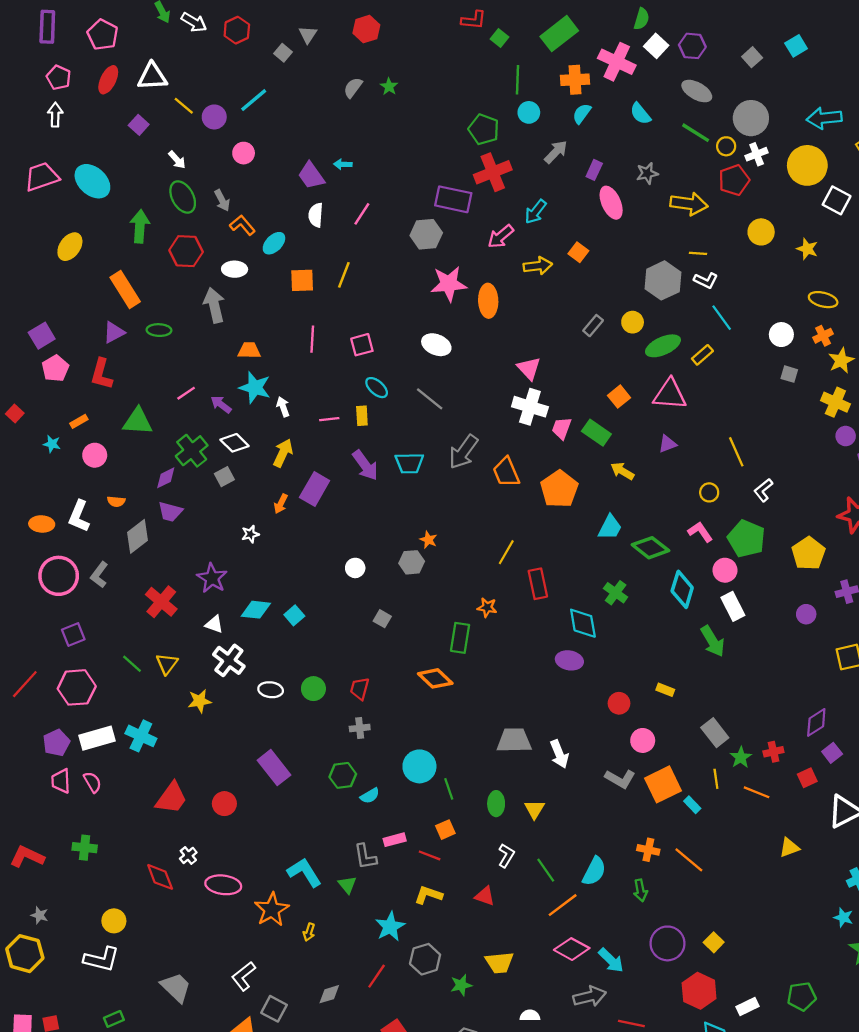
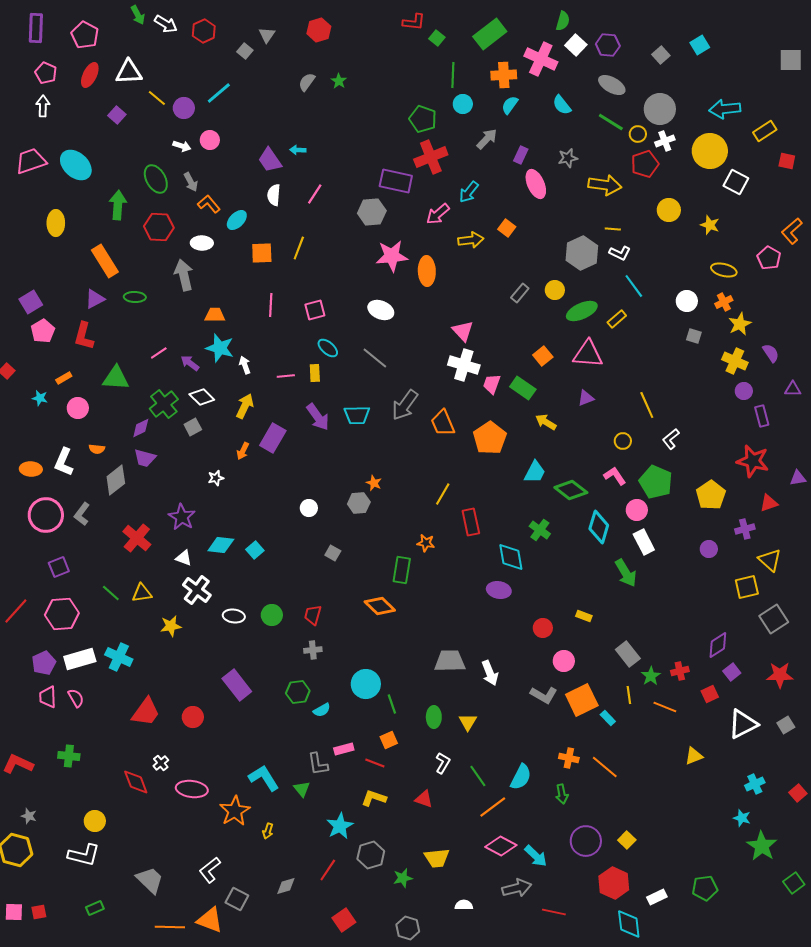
white arrow: (177, 160) -> (182, 146), moved, turned -30
yellow ellipse: (70, 247) -> (56, 223), turned -35
yellow triangle: (167, 664) -> (142, 593), turned 45

